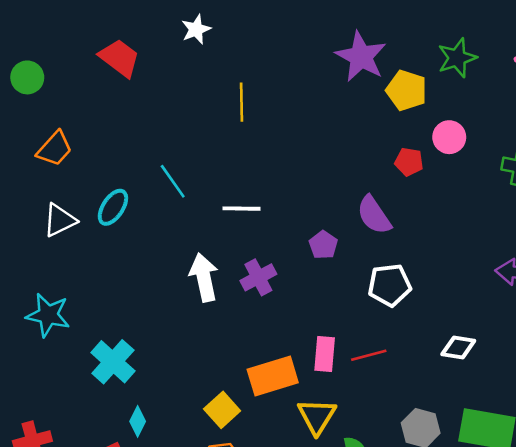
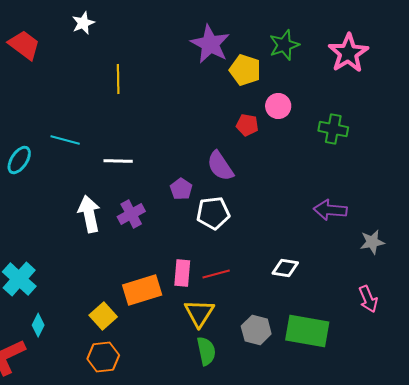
cyan line: (173, 181) -> (65, 140), turned -40
white pentagon: (390, 285) -> (213, 213), moved
yellow triangle: (317, 416) -> (199, 313), moved

